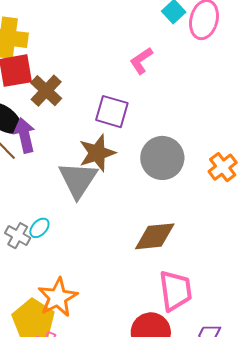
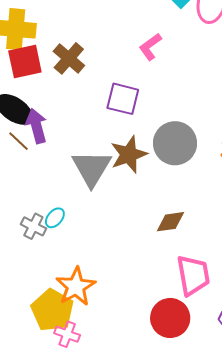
brown cross: (46, 91) -> (69, 58), moved
brown star: (97, 153) -> (129, 154), moved
brown diamond: (155, 236) -> (170, 222), size x0.7

